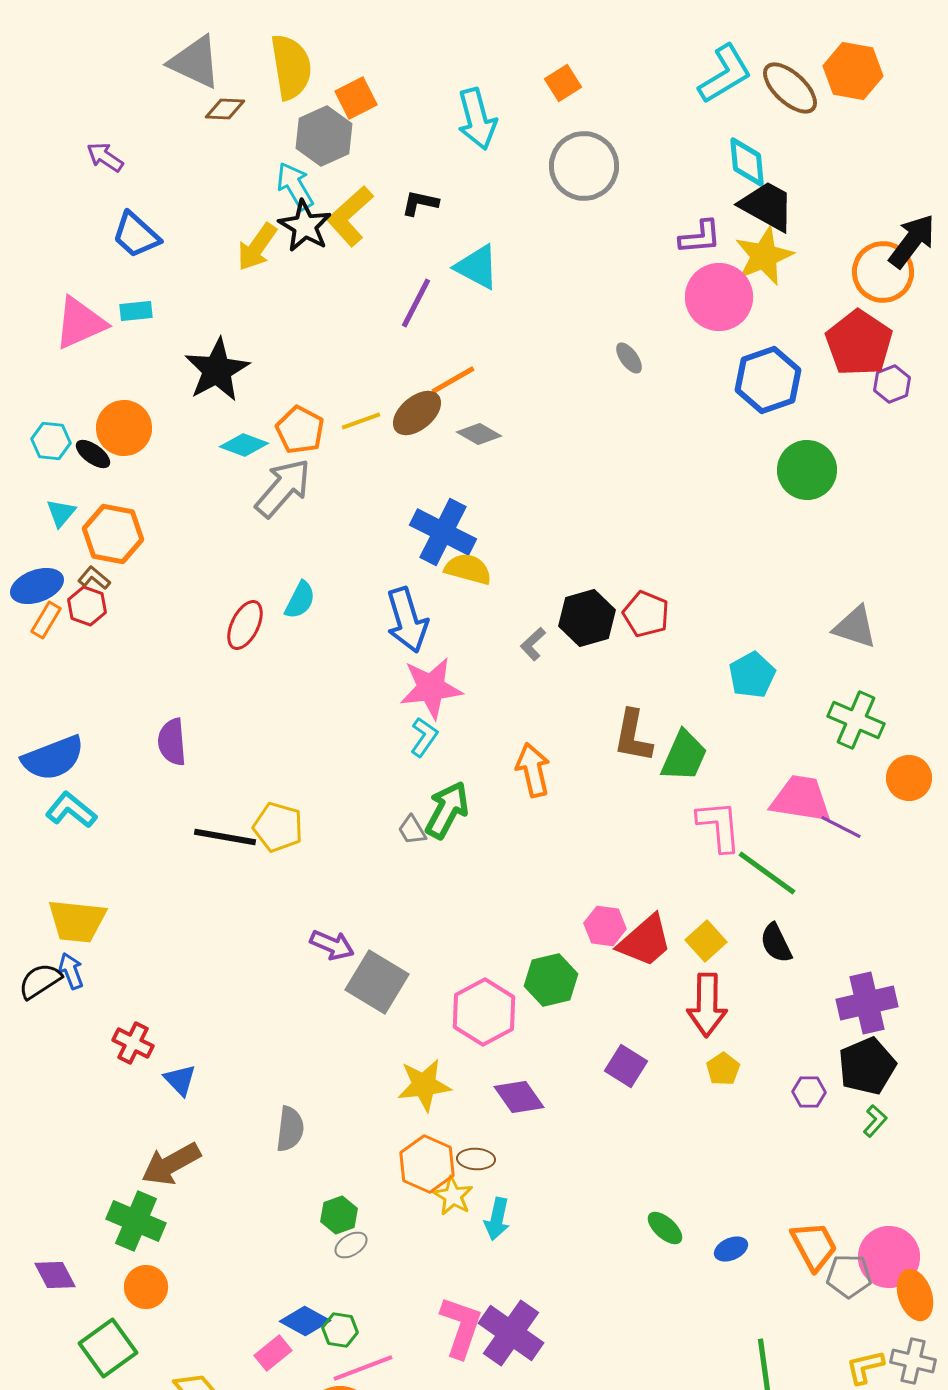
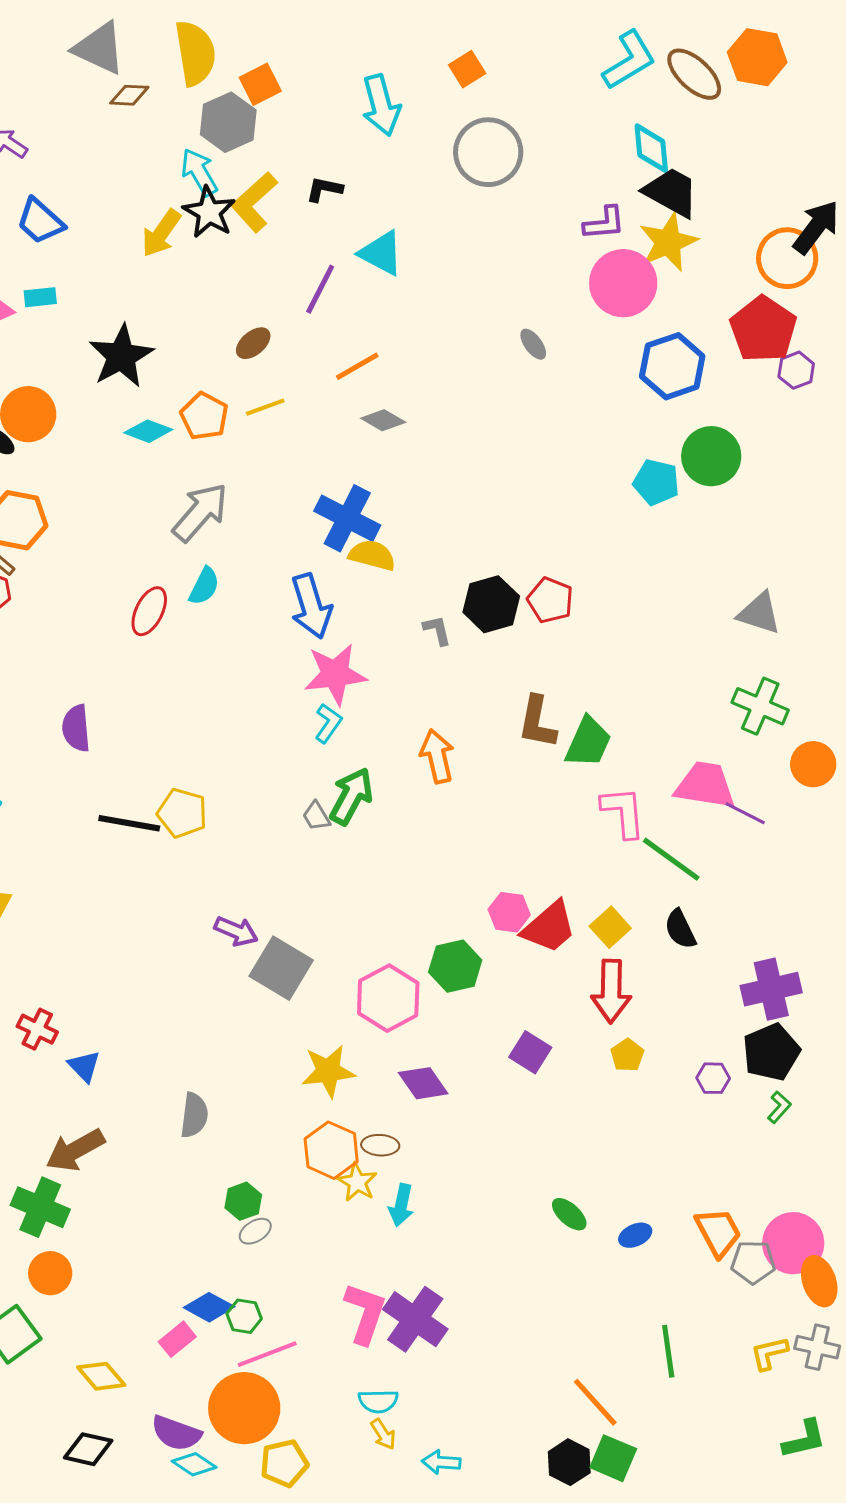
brown ellipse: (417, 413) -> (253, 343), moved, size x0.7
gray arrow: (283, 488) -> (200, 512), moved
gray L-shape: (533, 644) -> (437, 630), turned 120
cyan pentagon: (752, 675) -> (656, 482), moved, turned -30

